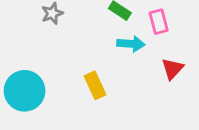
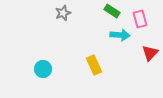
cyan circle: (25, 91) -> (43, 69), size x0.6

